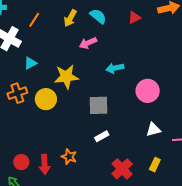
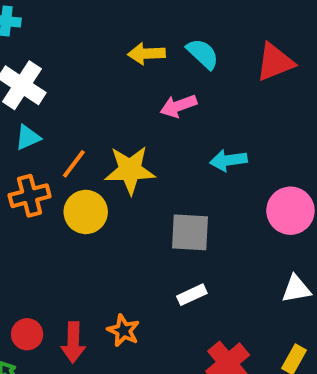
yellow arrow: (70, 18) -> (146, 54), turned 54
red triangle: (134, 18) -> (275, 62), size x1.5
orange line: (34, 20) -> (74, 164), moved
cyan triangle: (30, 63) -> (28, 138), moved

